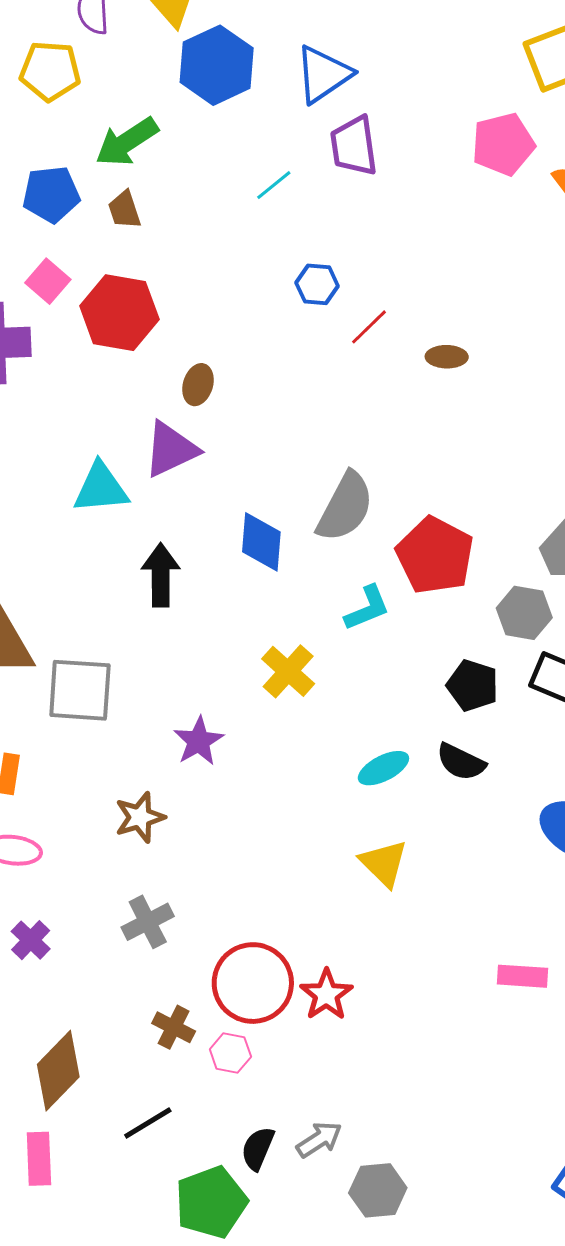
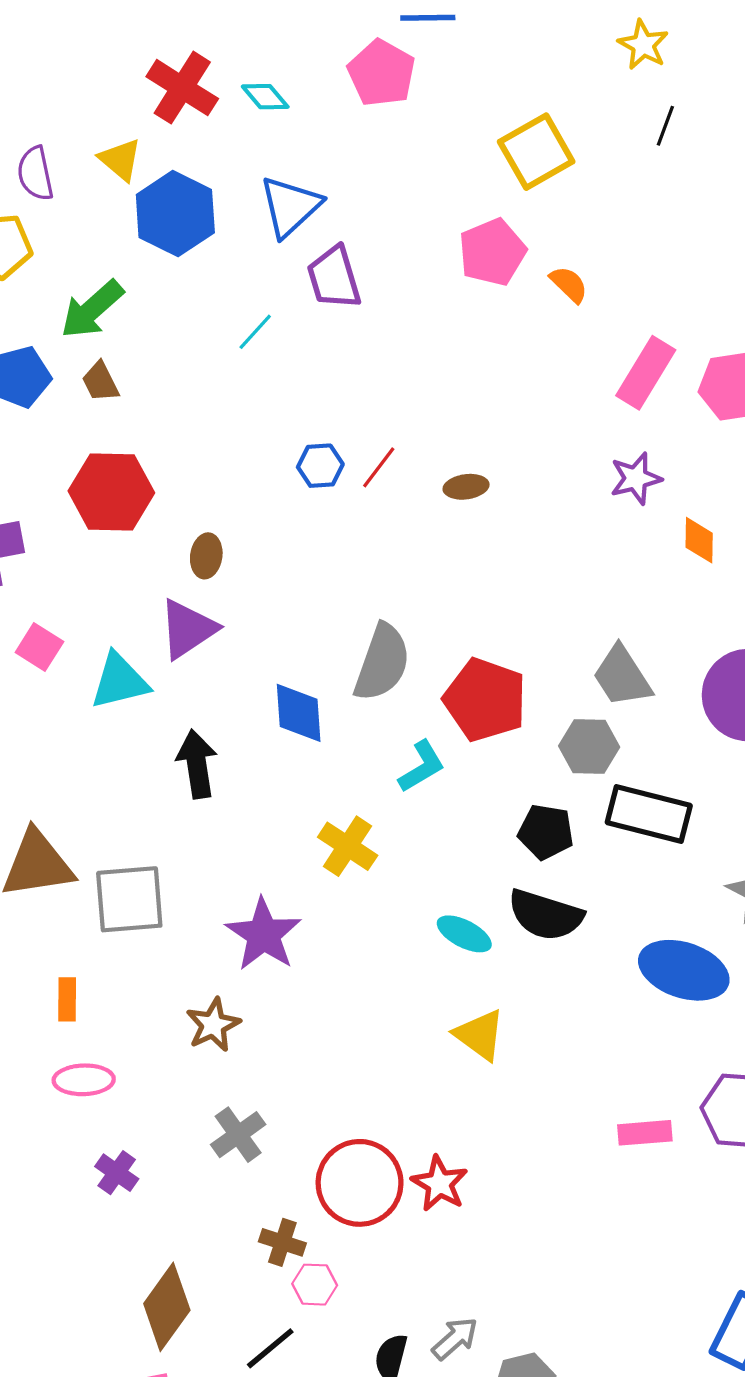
pink square: (48, 281) -> (39, 647), moved
blue hexagon: (317, 284) -> (320, 466), moved
purple star: (199, 741) -> (264, 934), size x1.4
black semicircle: (461, 762) -> (545, 915), size x1.4
cyan ellipse: (383, 768) -> (464, 934), turned 63
pink hexagon: (230, 1053) -> (315, 1285), moved

